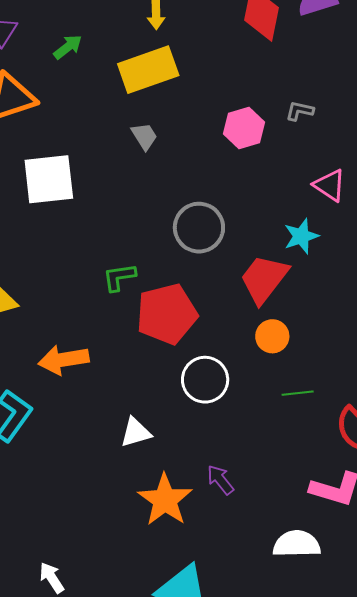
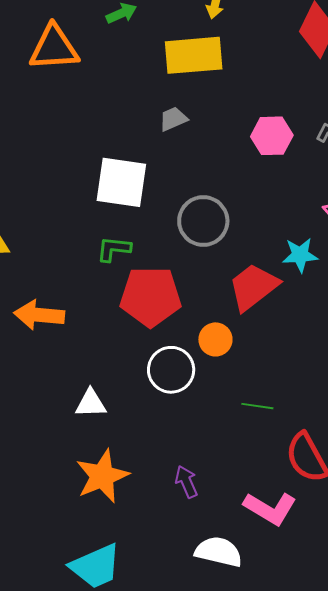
gray trapezoid: (144, 136) -> (173, 119), turned -96
white square: (49, 179) -> (121, 182), moved
orange circle: (272, 336) -> (215, 339), moved
purple arrow: (220, 480) -> (186, 482), moved

